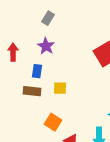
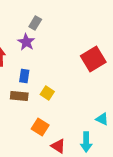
purple star: (46, 46) -> (26, 42), moved
yellow square: (60, 88) -> (47, 93), turned 32

